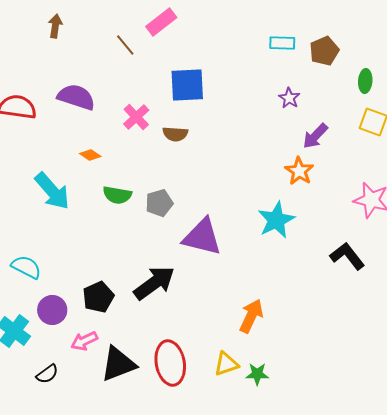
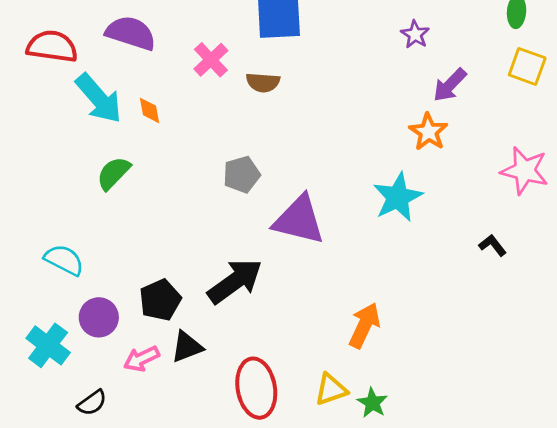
orange diamond: (90, 155) -> (149, 110), turned 45
cyan arrow: (52, 191) -> (99, 98), moved
green semicircle: (117, 195) -> (113, 173), moved, turned 124
black L-shape: (347, 256) -> (493, 245), size x0.6
black triangle: (118, 364) -> (187, 347), moved, size x0.7
green star: (257, 374) -> (372, 403), turned 30

